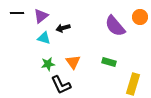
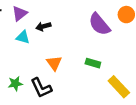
green star: (48, 64) -> (15, 84), moved
yellow rectangle: (133, 84) -> (119, 87), turned -60

